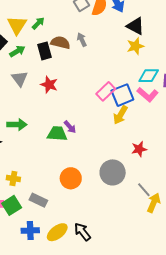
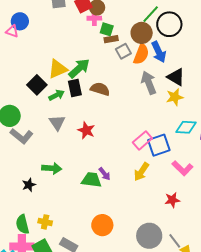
green arrow: (38, 23) -> (79, 68), size x1.6
yellow triangle: (17, 25) -> (58, 69), turned 30
gray arrow: (82, 40) -> (149, 83), moved, size x1.6
black rectangle: (44, 51) -> (75, 88), moved
pink L-shape: (148, 95) -> (182, 168), moved
yellow arrow: (120, 115) -> (141, 172), moved
gray circle: (113, 172) -> (149, 236), moved

